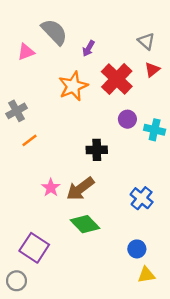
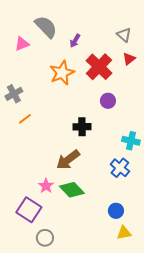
cyan cross: (155, 130) -> (131, 141), moved
pink star: (51, 188) -> (46, 186), moved
gray circle: (17, 281) -> (45, 238), moved

